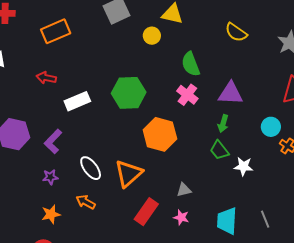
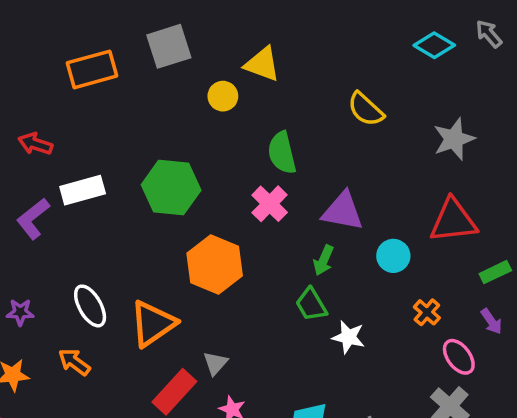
orange rectangle: (56, 31) -> (92, 69), moved
cyan circle: (271, 127) -> (393, 256), moved
purple L-shape: (53, 141) -> (33, 219), moved
gray triangle: (184, 190) -> (215, 363), moved, turned -42

